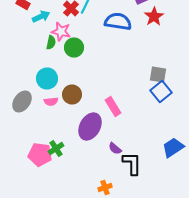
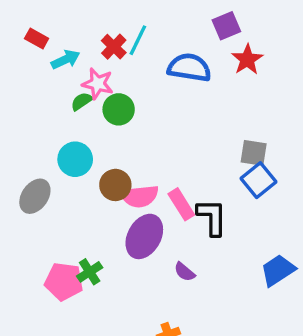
green semicircle: (51, 42) -> (82, 101), turned -136
pink semicircle: (51, 102) -> (139, 196), moved, size x1.6
black L-shape: (132, 164) -> (212, 217), moved

